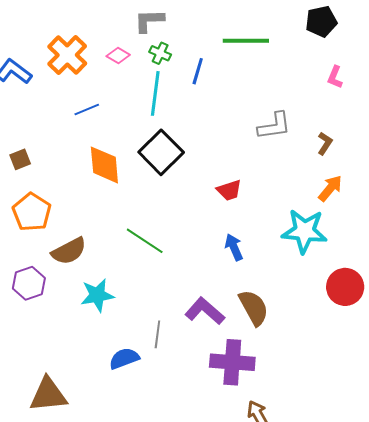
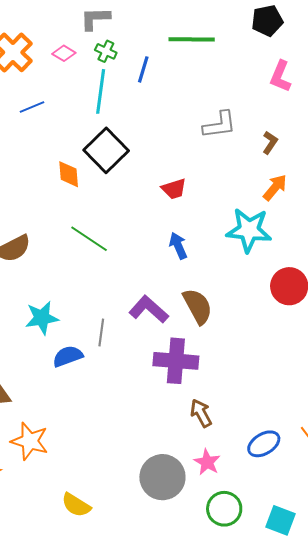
pink L-shape: (335, 77) -> (280, 76), size x1.4
orange diamond: (104, 165) -> (69, 174), moved, size x0.7
cyan star: (97, 295) -> (42, 318), moved

